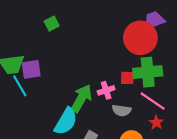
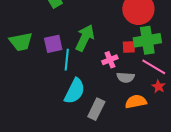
purple square: (31, 69) -> (53, 44), moved
cyan line: (20, 86) -> (67, 60), moved, turned 40
green arrow: (81, 98) -> (85, 38), moved

